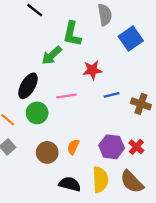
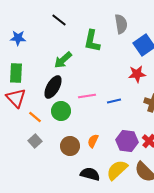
green arrow: (52, 55) -> (63, 60), moved
red star: (92, 70) -> (137, 74), moved
blue line: (112, 95) -> (114, 101), moved
yellow semicircle: (100, 180) -> (117, 170), turned -130

